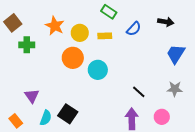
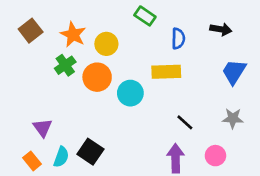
brown square: (13, 23) -> (31, 31), moved
blue semicircle: (134, 29) -> (178, 39), turned -42
yellow rectangle: (105, 36) -> (166, 72), moved, size x1.5
green cross: (27, 45) -> (65, 65), moved, turned -35
orange rectangle: (16, 121) -> (32, 161), moved

